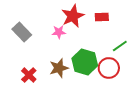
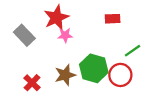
red star: (73, 16) -> (56, 18), moved

